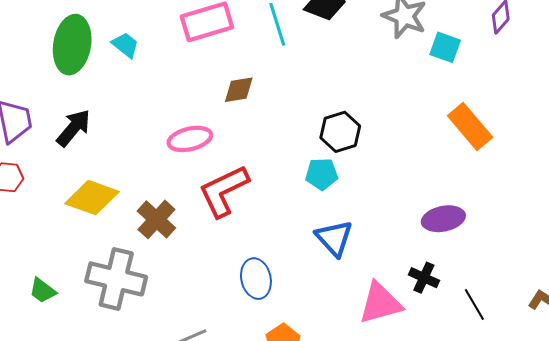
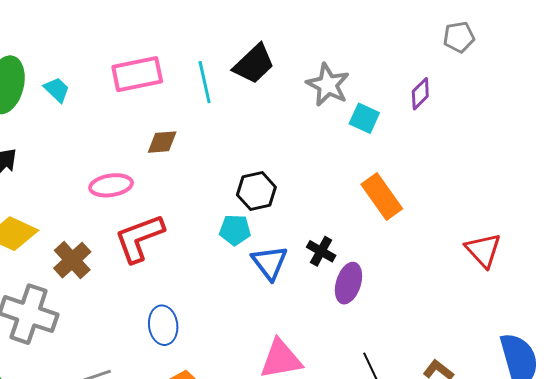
purple ellipse: (443, 219) -> (348, 283), turned -66
blue triangle: (334, 238) -> (270, 262), moved
black cross: (424, 278) -> (321, 251), moved

